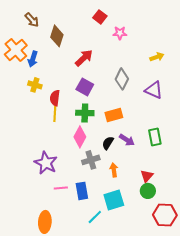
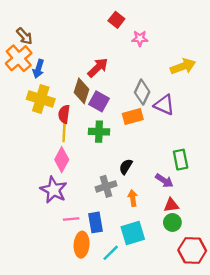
brown arrow: (32, 20) -> (24, 36), moved
brown diamond: (57, 36) -> (82, 91), moved
yellow arrow: (157, 57) -> (183, 66), size x1.5
yellow cross: (35, 85) -> (41, 99), size x1.6
purple triangle: (154, 90) -> (164, 105), moved
orange rectangle: (114, 115) -> (133, 116), moved
pink diamond: (80, 137) -> (62, 160), moved
purple arrow: (127, 140) -> (164, 181), moved
red triangle: (147, 176) -> (171, 205), turned 40
orange ellipse: (45, 222) -> (82, 245), moved

